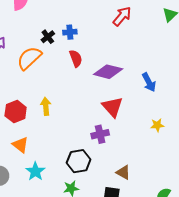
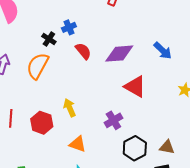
purple cross: (100, 134) -> (113, 120), moved
orange triangle: (20, 145) -> (78, 144), moved
black hexagon: (79, 161) -> (135, 148), moved

